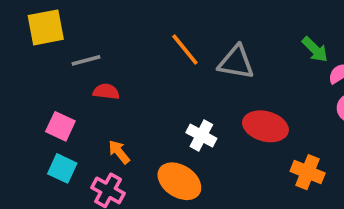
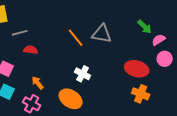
orange line: (185, 49) -> (76, 38), moved
red ellipse: (265, 126) -> (137, 69), moved

